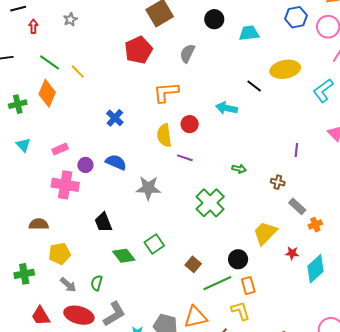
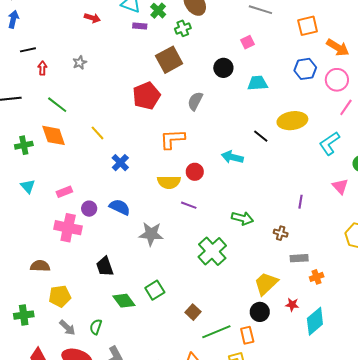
yellow line: (78, 72) -> (97, 133), moved
orange diamond: (47, 93) -> (54, 135), turned -44
yellow semicircle: (164, 135) -> (169, 182), turned -85
green arrow: (239, 169) -> (242, 218), size x1.5
gray rectangle: (297, 206) -> (299, 258), turned -48
black circle: (238, 259) -> (260, 312), moved

